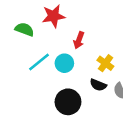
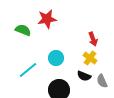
red arrow: (79, 40) -> (93, 39), moved, turned -40
cyan line: (39, 62) -> (28, 70), moved

